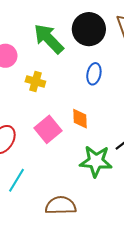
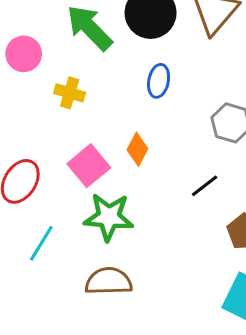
orange diamond: (80, 119) -> (137, 149), turned 30
green star: (96, 161) -> (109, 217), moved

